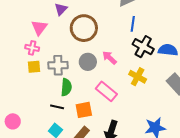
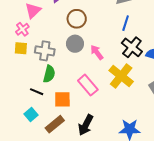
brown circle: (84, 28) -> (77, 19), size x0.7
pink cross: (32, 48) -> (22, 29), turned 32
gray circle: (88, 62) -> (75, 44), moved
yellow cross: (138, 77) -> (121, 76), size x1.4

